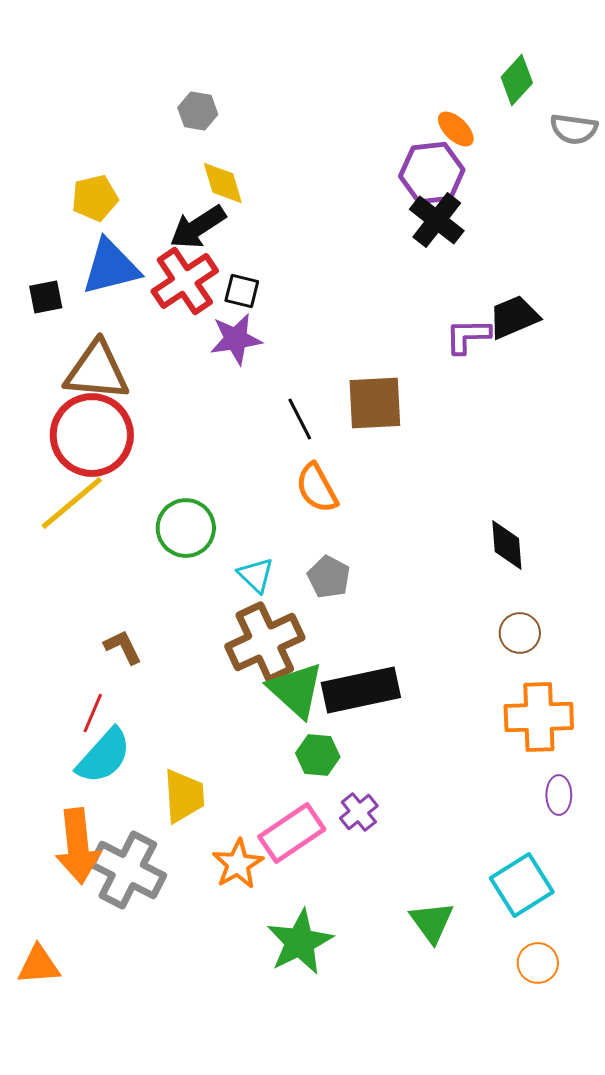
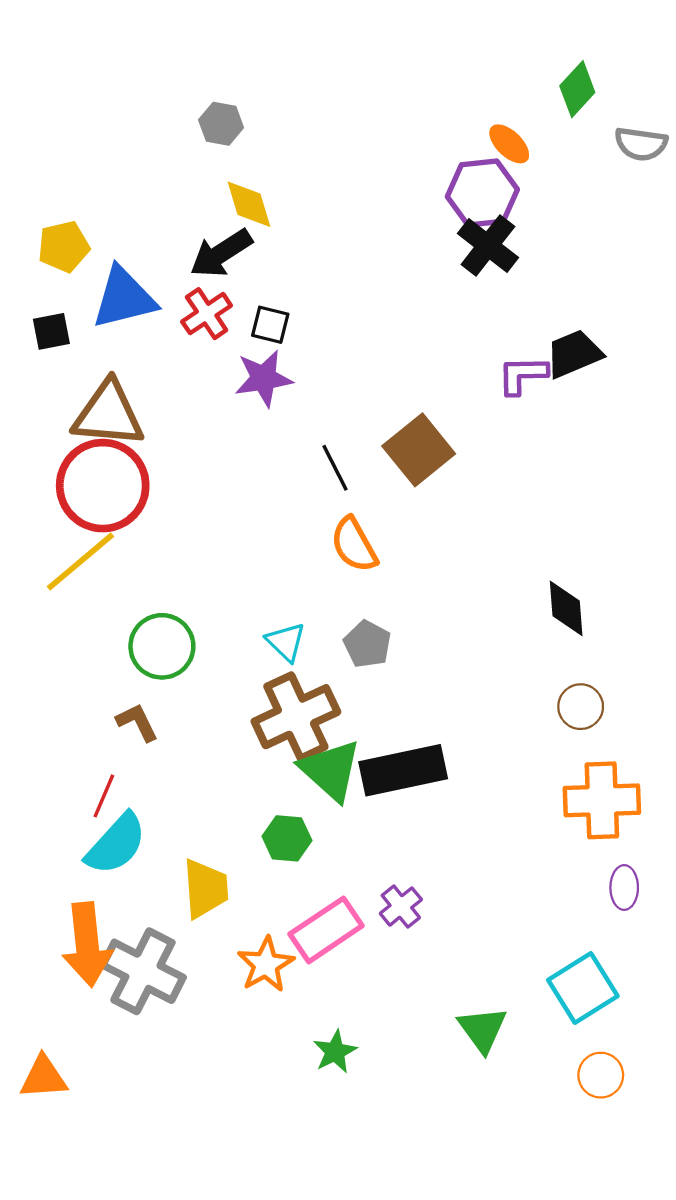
yellow pentagon: (95, 198) -> (64, 247), moved
red cross: (185, 281) -> (207, 314), size x0.7
brown square: (375, 403) -> (419, 450), turned -36
green circle: (186, 528) -> (162, 646), moved
green hexagon: (318, 755) -> (287, 838), moved
green star: (300, 942) -> (335, 1052), size x0.6

